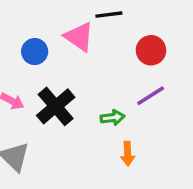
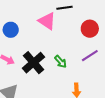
blue circle: (35, 52) -> (11, 30), moved
green arrow: (112, 118) -> (61, 62), moved, turned 56

